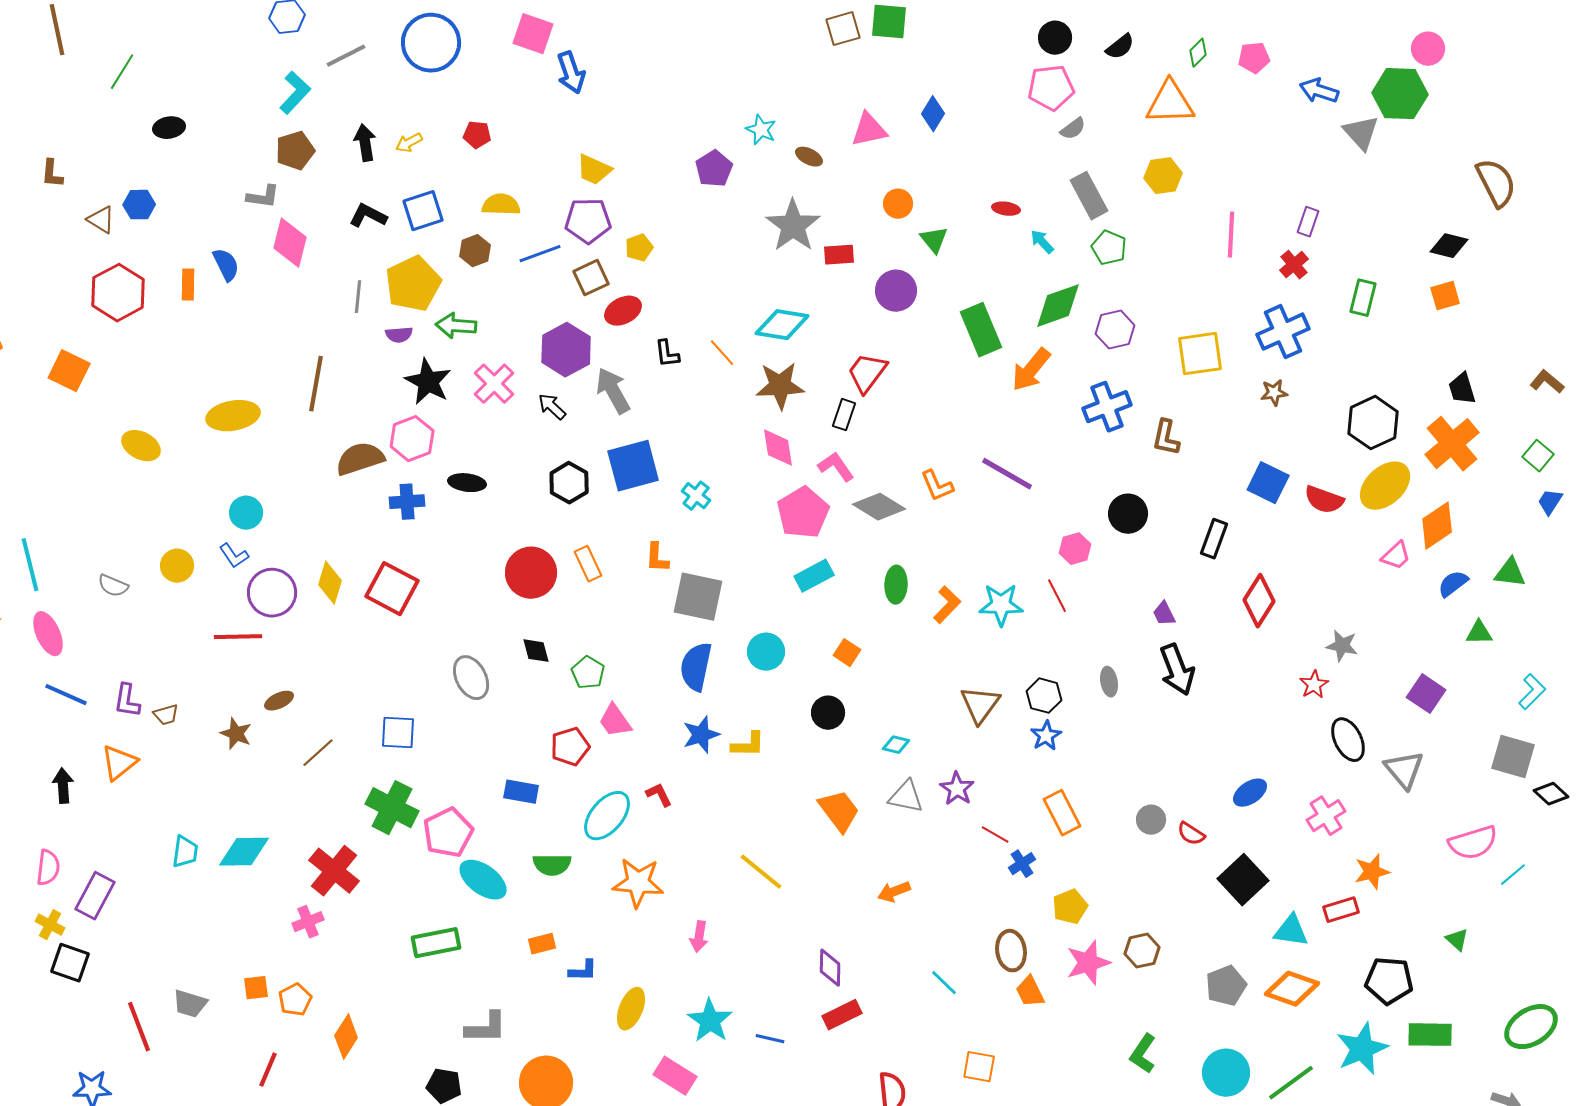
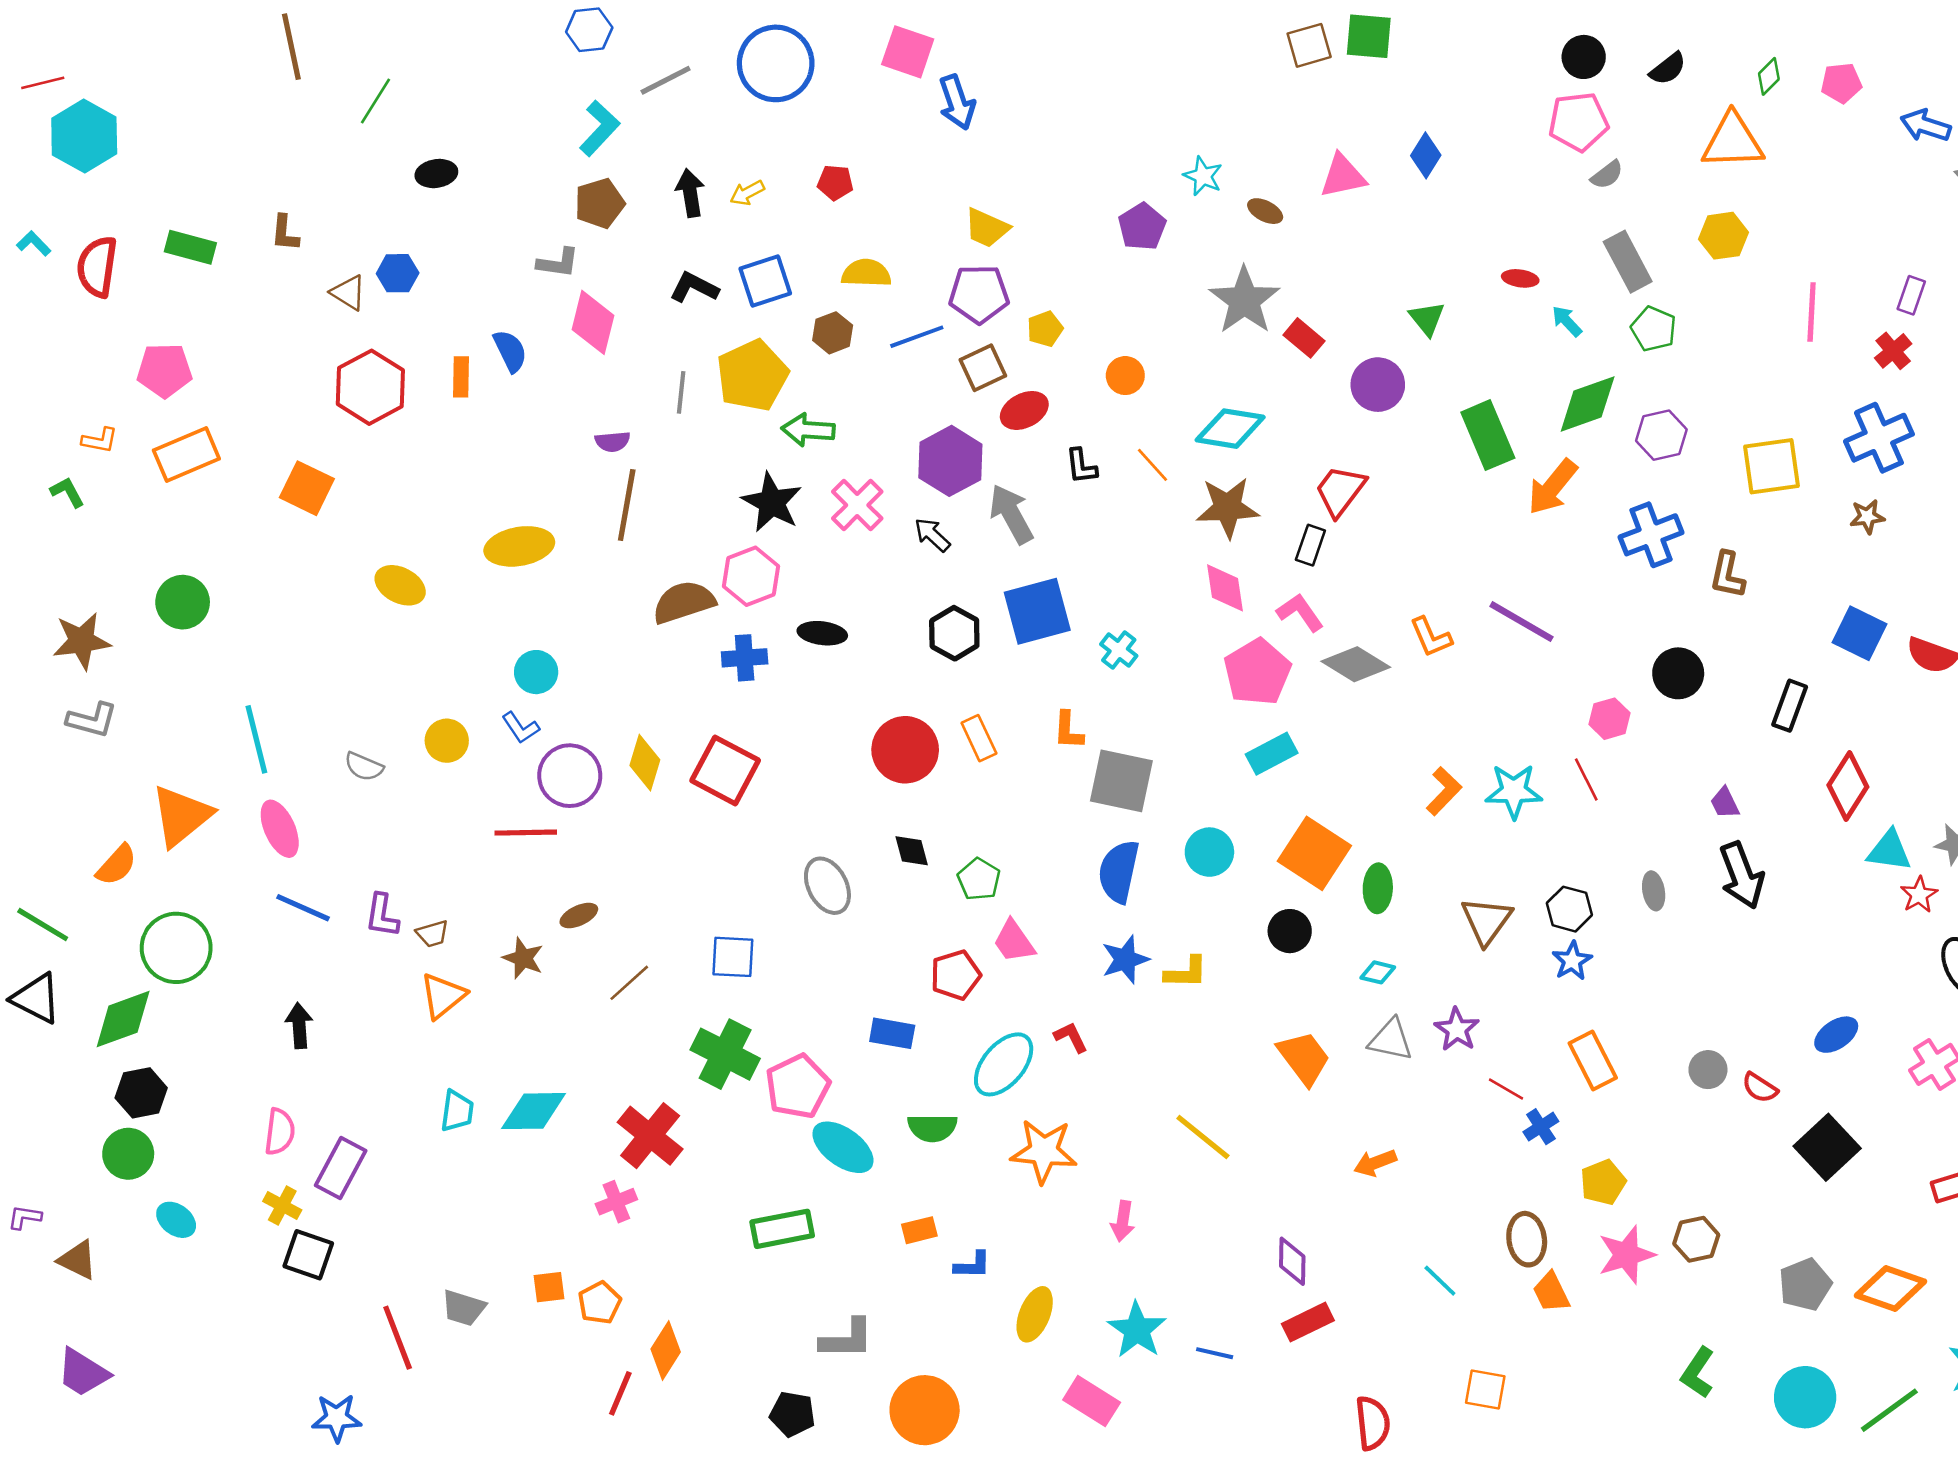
orange circle: (898, 204) -> (1125, 376), moved
red rectangle: (839, 255) -> (1304, 338), turned 44
purple semicircle: (399, 335) -> (612, 442), moved
green ellipse: (896, 585) -> (1378, 888), moved
orange square: (847, 653) -> (1314, 853), size x2.0
orange triangle: (119, 763) -> (443, 996), moved
cyan triangle: (1291, 931) -> (1889, 851), moved
red line: (268, 1070) -> (620, 1393), moved

